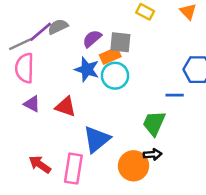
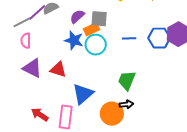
pink semicircle: (25, 68) -> (26, 41), size x0.7
blue line: (175, 95) -> (129, 38), moved
purple triangle: (32, 104) -> (32, 68), size x1.5

